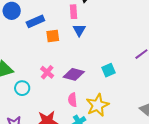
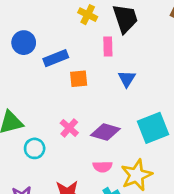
blue triangle: (79, 30) -> (127, 79), moved
cyan square: (108, 70) -> (153, 128), size x1.6
pink semicircle: (72, 100) -> (103, 167), turned -88

